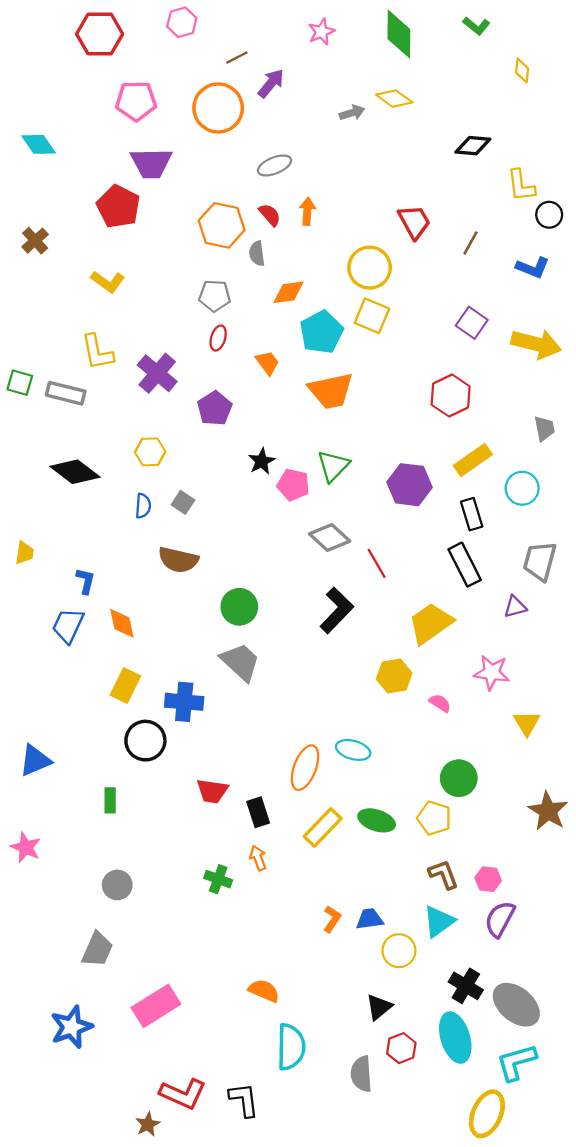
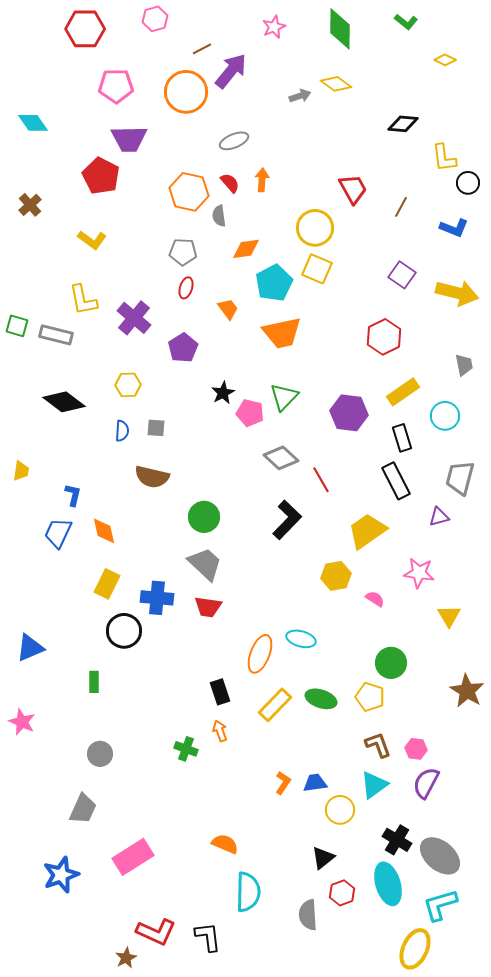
yellow diamond: (522, 70) -> (445, 60), turned -70
purple arrow: (271, 83) -> (231, 71), size x1.4
gray square: (183, 502) -> (156, 428), turned -30
red trapezoid: (212, 791) -> (208, 607), moved

